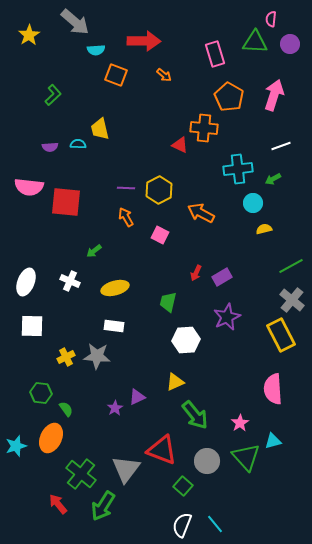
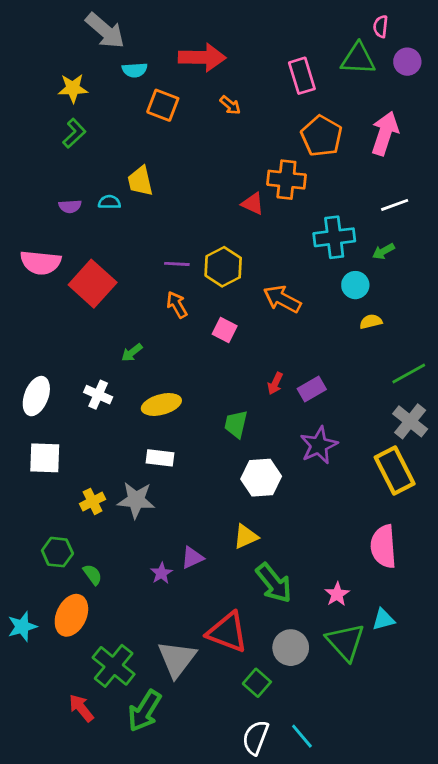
yellow star: (29, 35) -> (73, 88), moved, turned 30
red square: (66, 202) -> (93, 284), turned 36

